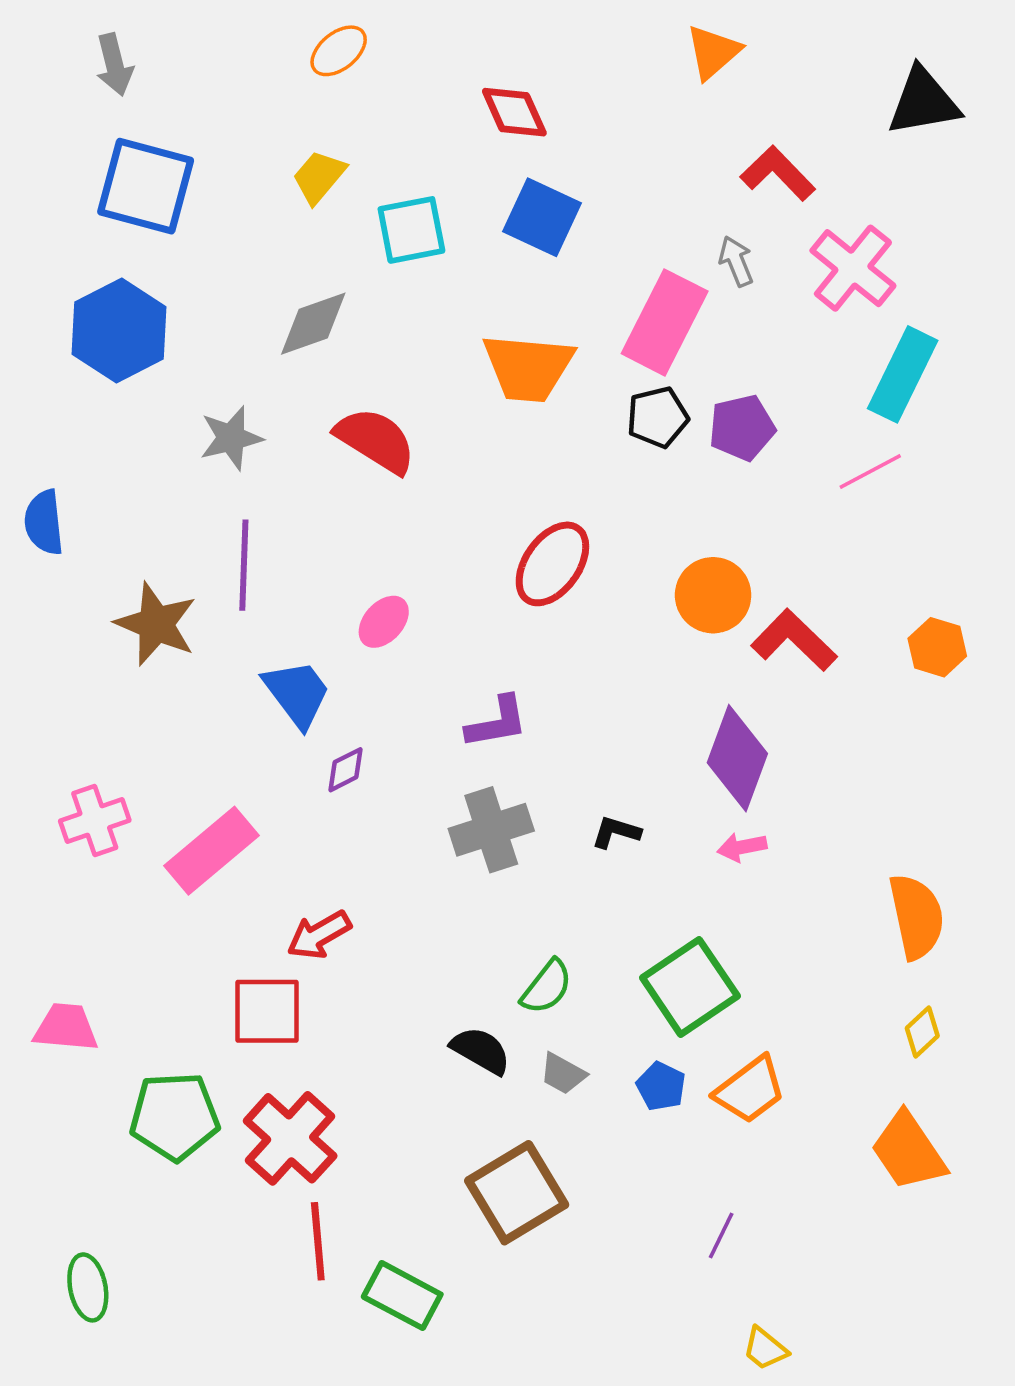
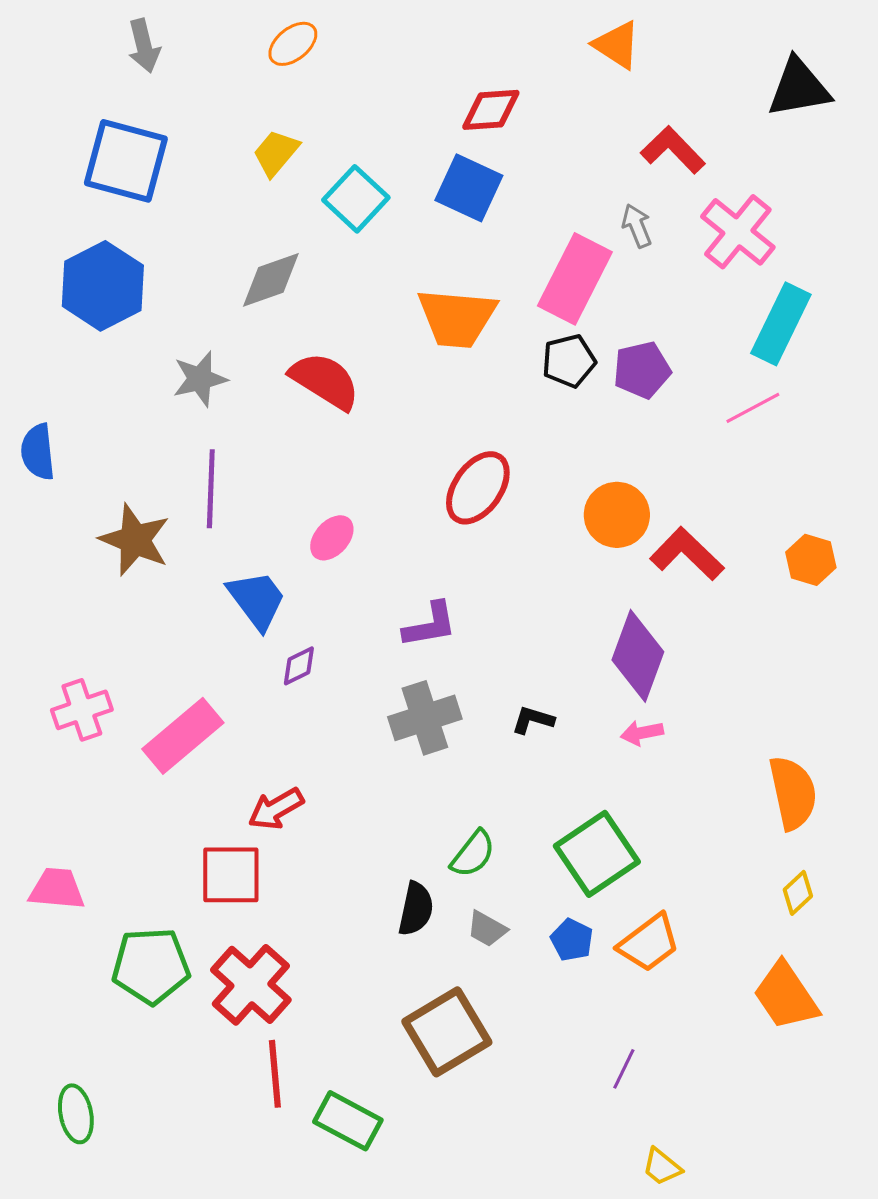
orange triangle: (713, 52) -> (617, 45), turned -46
gray arrow: (114, 65) -> (144, 46), moved
red diamond: (514, 112) -> (491, 110), moved, turned -70
cyan square: (411, 230) -> (356, 199), turned -36
black semicircle: (481, 1051) -> (416, 909), turned 72

